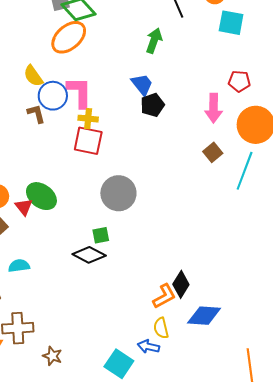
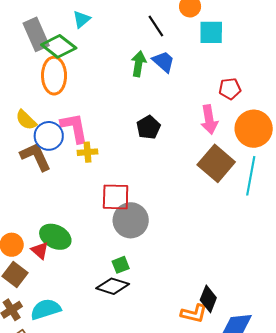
orange ellipse: (69, 37) -> (54, 76), turned -39
blue trapezoid: (142, 84) -> (163, 62), moved
brown L-shape: (36, 114) -> (36, 157), size x1.6
red square: (88, 141) -> (116, 197), moved
brown square: (213, 152) -> (216, 163), size x1.8
cyan semicircle: (19, 266) -> (46, 309), size x1.4
orange L-shape: (164, 296) -> (194, 314), turned 52

